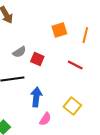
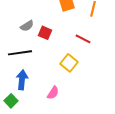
blue arrow: (36, 97) -> (22, 80), moved
yellow square: (72, 106) -> (69, 63), moved

